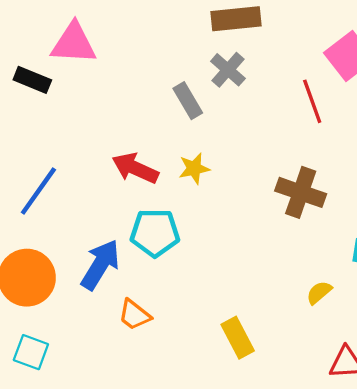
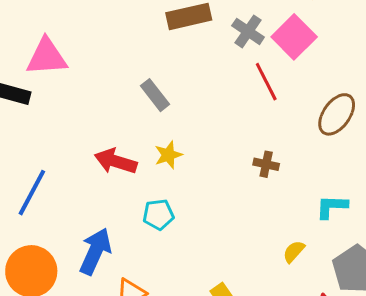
gray cross: (228, 70) -> (248, 31), moved
brown cross: (301, 192) -> (266, 164), size x0.6
cyan pentagon: (155, 233) -> (158, 215), moved, size x0.7

